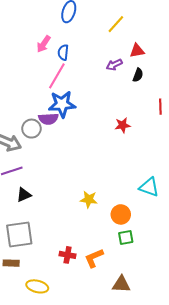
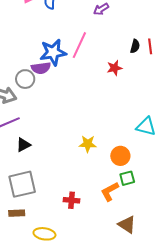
black semicircle: (138, 75) -> (135, 46), moved
pink line: (57, 76) -> (79, 45), moved
orange L-shape: (94, 258) -> (110, 191), moved
brown triangle: (121, 284) -> (127, 225), turned 36

